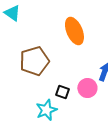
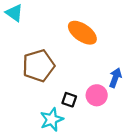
orange ellipse: (74, 31) -> (82, 33), turned -32

